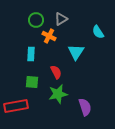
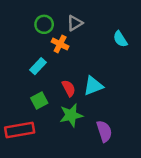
cyan triangle: (76, 52) -> (93, 86), moved, turned 36
cyan rectangle: (31, 54) -> (38, 66), turned 40
green square: (32, 82) -> (39, 100), turned -32

